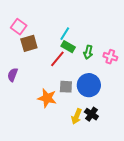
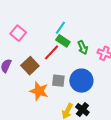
pink square: (19, 27) -> (18, 33), moved
brown square: (29, 43) -> (30, 66), moved, turned -30
green arrow: (88, 52) -> (83, 48), turned -40

